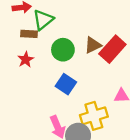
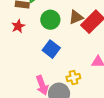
yellow cross: (94, 116) -> (73, 78), size x0.6

